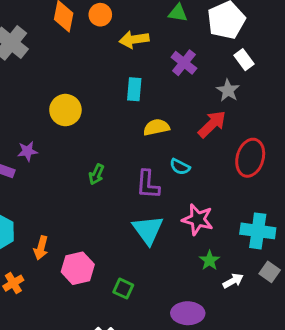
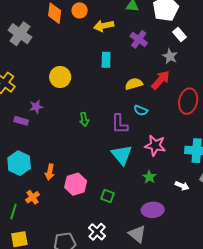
yellow semicircle: (156, 127) -> (134, 84), moved
green arrow: (96, 174) -> (84, 119), turned -32
green star: (210, 260) -> (149, 177), moved
white arrow: (233, 281) -> (182, 186), turned 56

